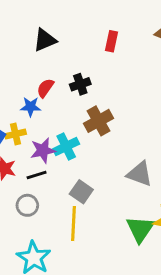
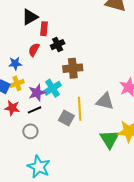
red rectangle: (112, 41) -> (44, 29), moved
blue star: (31, 107) -> (15, 64), moved
brown cross: (99, 121) -> (73, 68), turned 30
yellow line: (74, 224) -> (80, 109), moved

